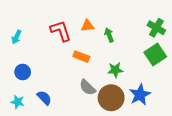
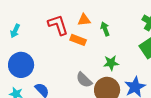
orange rectangle: (81, 57) -> (78, 40), moved
blue circle: (23, 72) -> (21, 65), size x1.6

